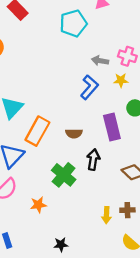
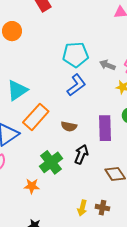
cyan pentagon: (73, 23) -> (75, 55), moved
blue L-shape: (89, 87) -> (76, 85), moved
orange star: (38, 205) -> (32, 186), moved

